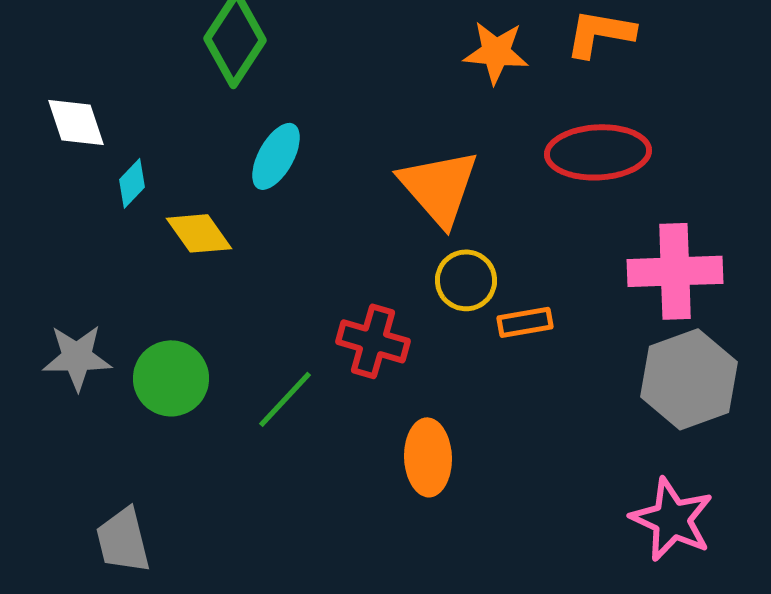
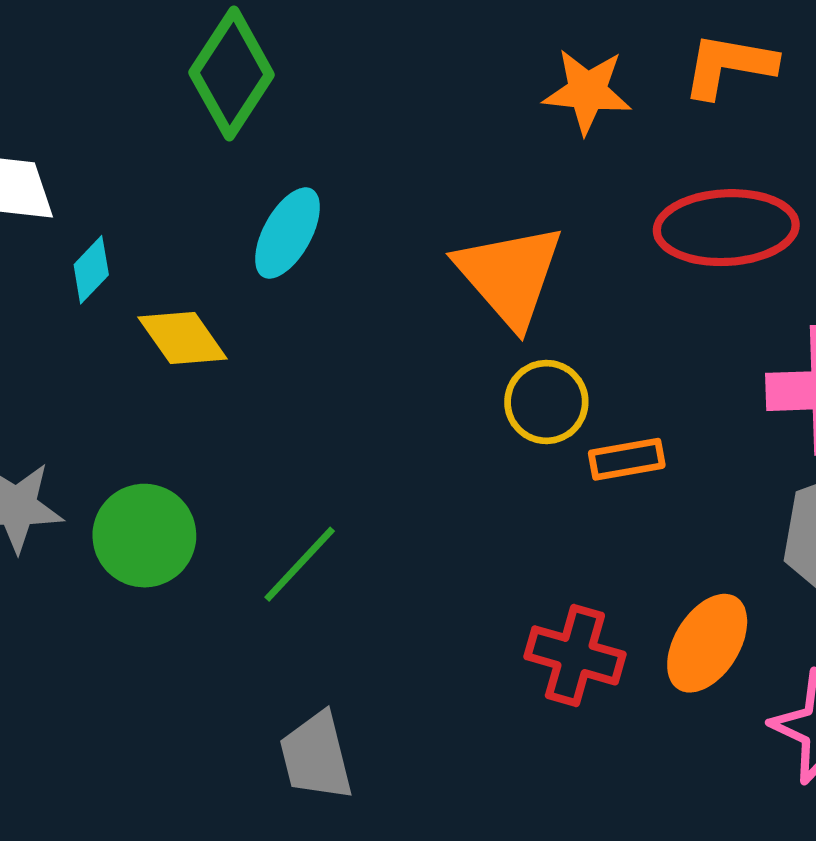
red cross: (373, 341) -> (575, 655), moved
orange ellipse: (428, 457) -> (707, 643), moved, turned 34
gray trapezoid: (123, 540) -> (316, 756), moved

